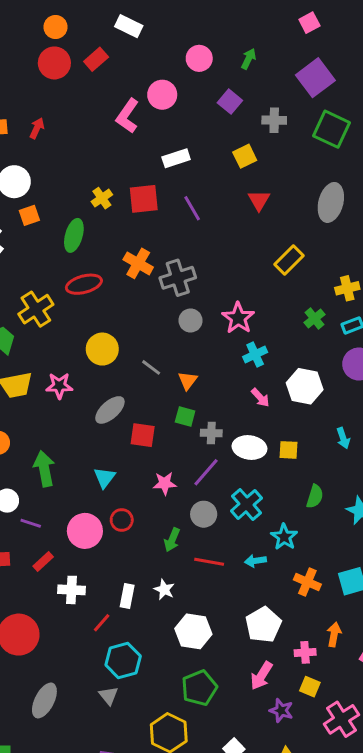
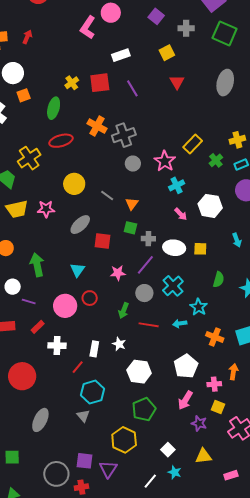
yellow rectangle: (289, 260) -> (193, 144), moved

